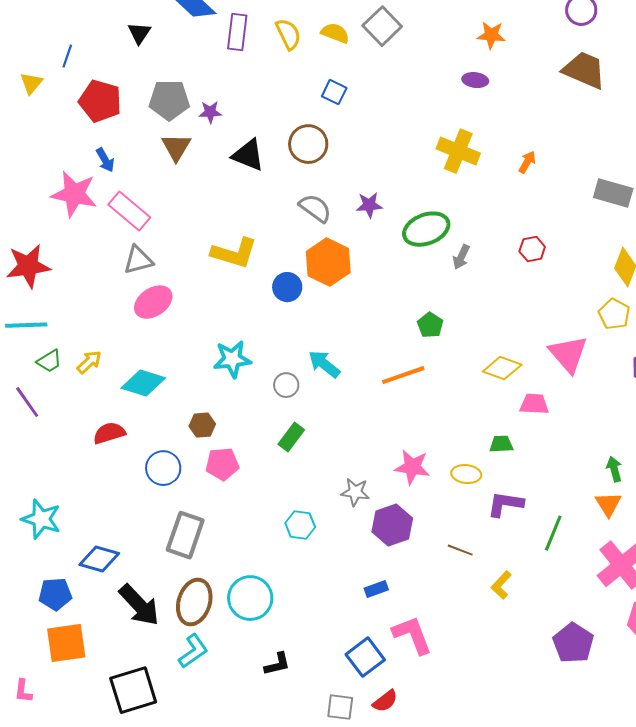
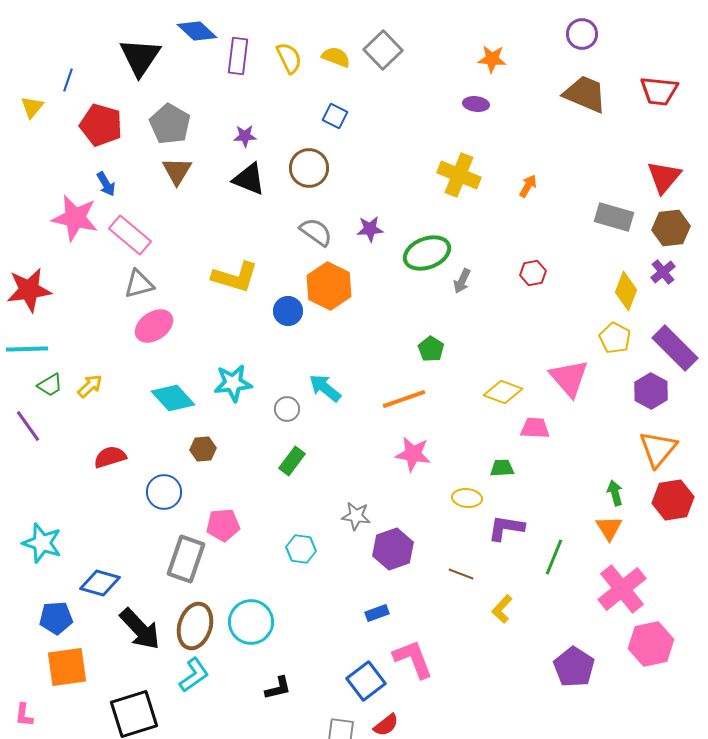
black triangle: (139, 33) -> (140, 57), size x1.8
gray pentagon: (169, 100) -> (170, 124), turned 30
purple star: (210, 112) -> (245, 136), moved
cyan diamond: (143, 383) -> (173, 398), moved, turned 30
pink pentagon: (222, 464) -> (223, 525), moved
pink star: (412, 467) -> (413, 454), moved

